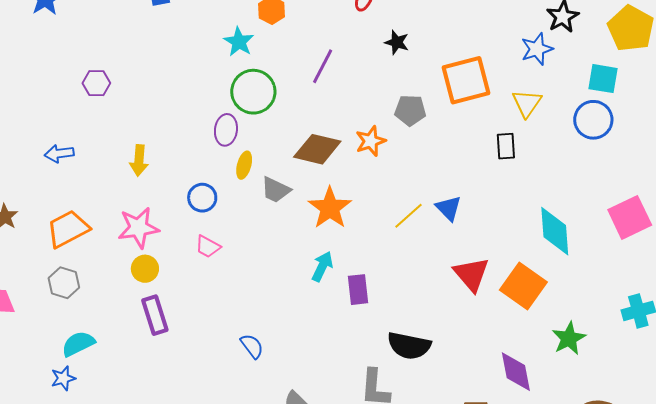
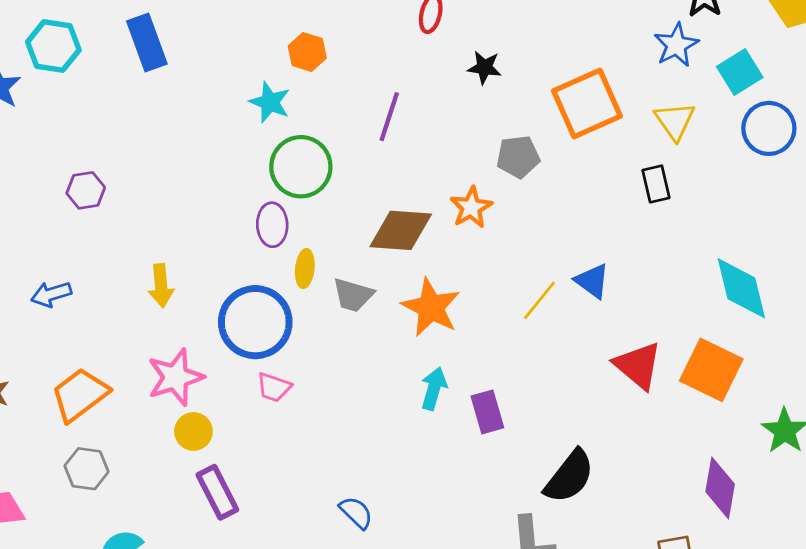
cyan square: (603, 79) -> (740, 72), moved, turned -32
blue circle: (202, 198) -> (255, 322), size x1.8
black semicircle: (409, 346) -> (569, 477), turned -54
purple diamond: (516, 372) -> (720, 488), turned 30

